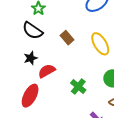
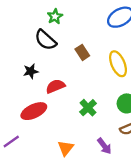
black star: (31, 58) -> (31, 71), moved
red ellipse: (30, 96) -> (34, 111), turned 30

